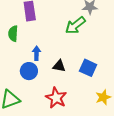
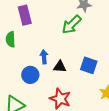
blue arrow: (36, 53) -> (44, 57), moved

